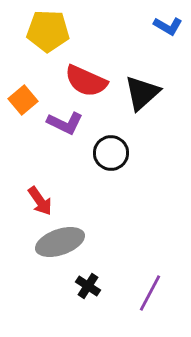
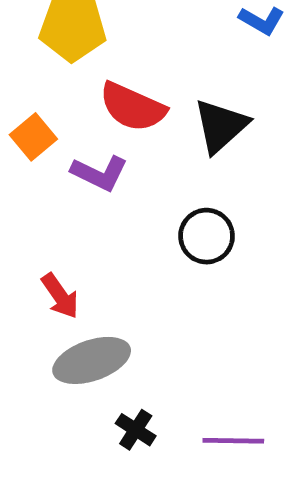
black circle: (111, 153) -> (207, 236), moved
purple line: (150, 293) -> (233, 441), turned 63

